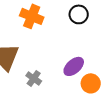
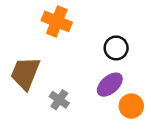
black circle: (79, 14) -> (116, 48), moved

